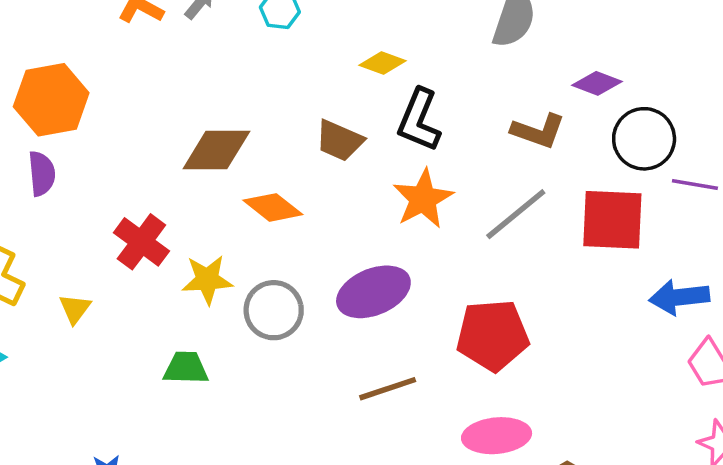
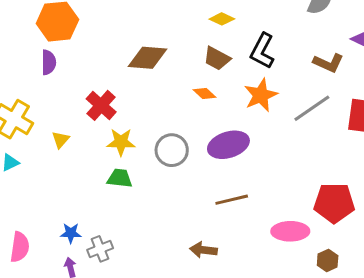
yellow diamond: (382, 63) -> (222, 19), moved
orange diamond: (273, 207) -> (204, 93), moved, size x0.7
yellow star: (207, 280) -> (121, 142), moved
red pentagon: (493, 335) -> (334, 203), moved

